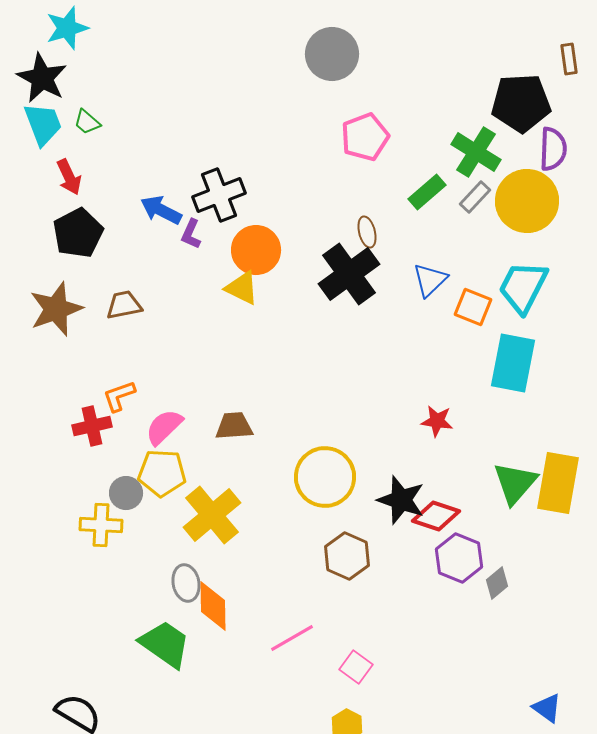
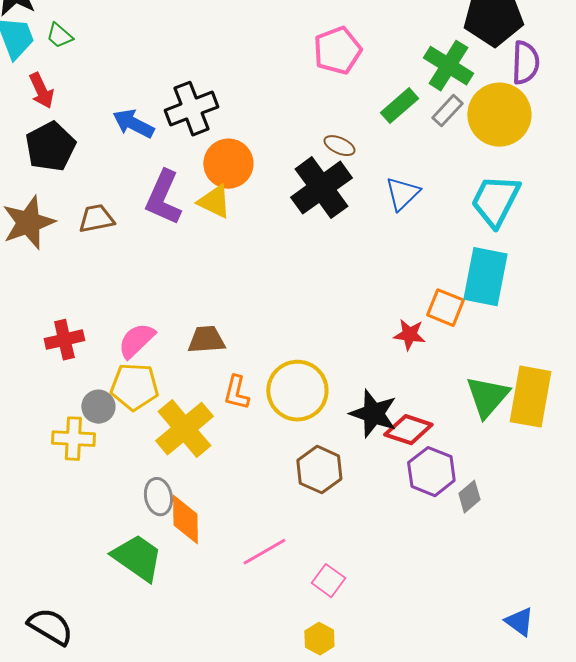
brown ellipse: (367, 232) -> (339, 146), turned -52
purple L-shape: (191, 234) -> (163, 198), moved, size x1.8
orange square: (473, 307) -> (445, 308), moved
orange L-shape: (119, 396) -> (236, 393), moved, turned -57

